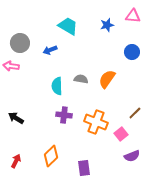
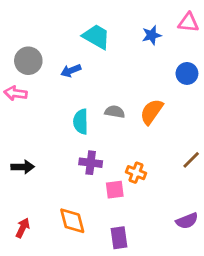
black arrow: (16, 118) -> (23, 167), turned 147
orange cross: (96, 122) -> (136, 173), size x0.6
pink square: (121, 134) -> (115, 190), moved, turned 32
orange diamond: (51, 156) -> (72, 221), turned -60

